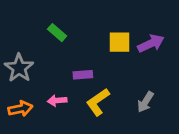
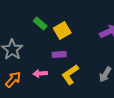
yellow square: (120, 42) -> (62, 30), moved, turned -30
orange arrow: (20, 109) -> (13, 80), turned -36

